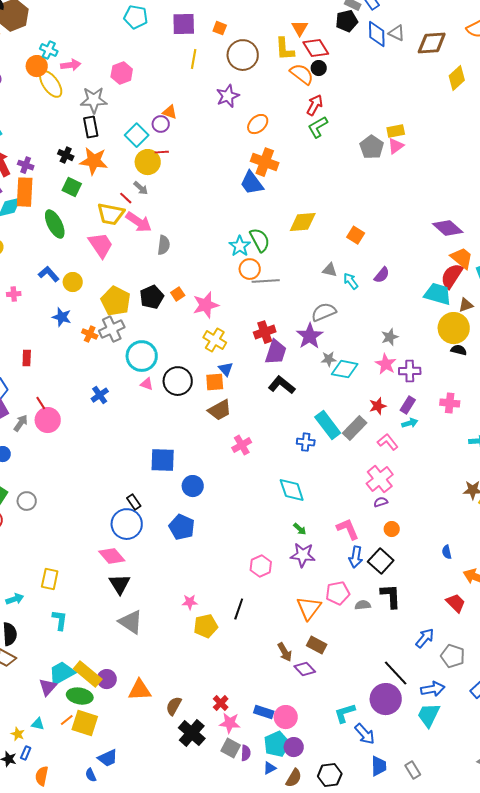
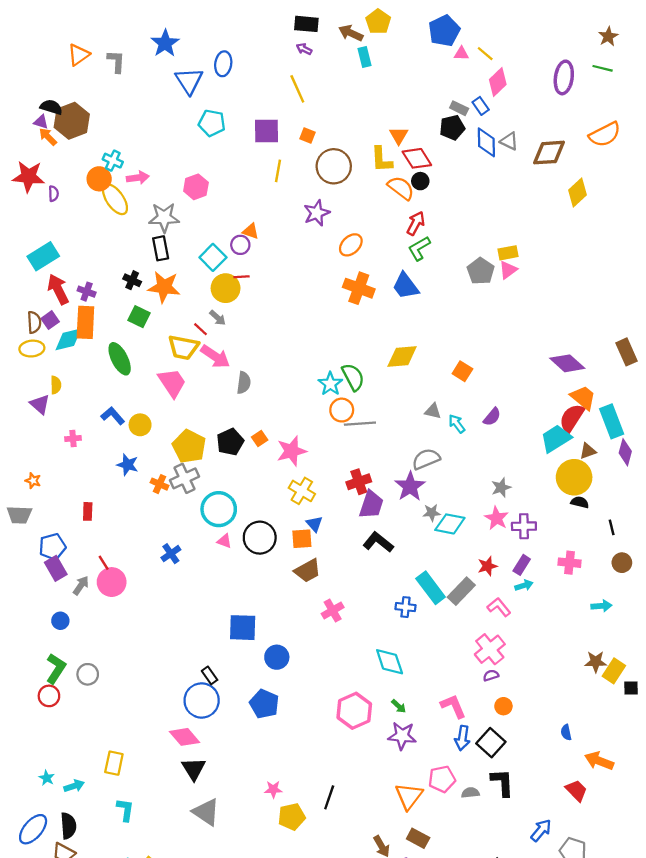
blue trapezoid: (252, 183) -> (405, 286), moved
cyan trapezoid: (438, 294) -> (556, 439), turned -48
pink hexagon: (261, 566) -> (354, 711), moved, size x1.4

